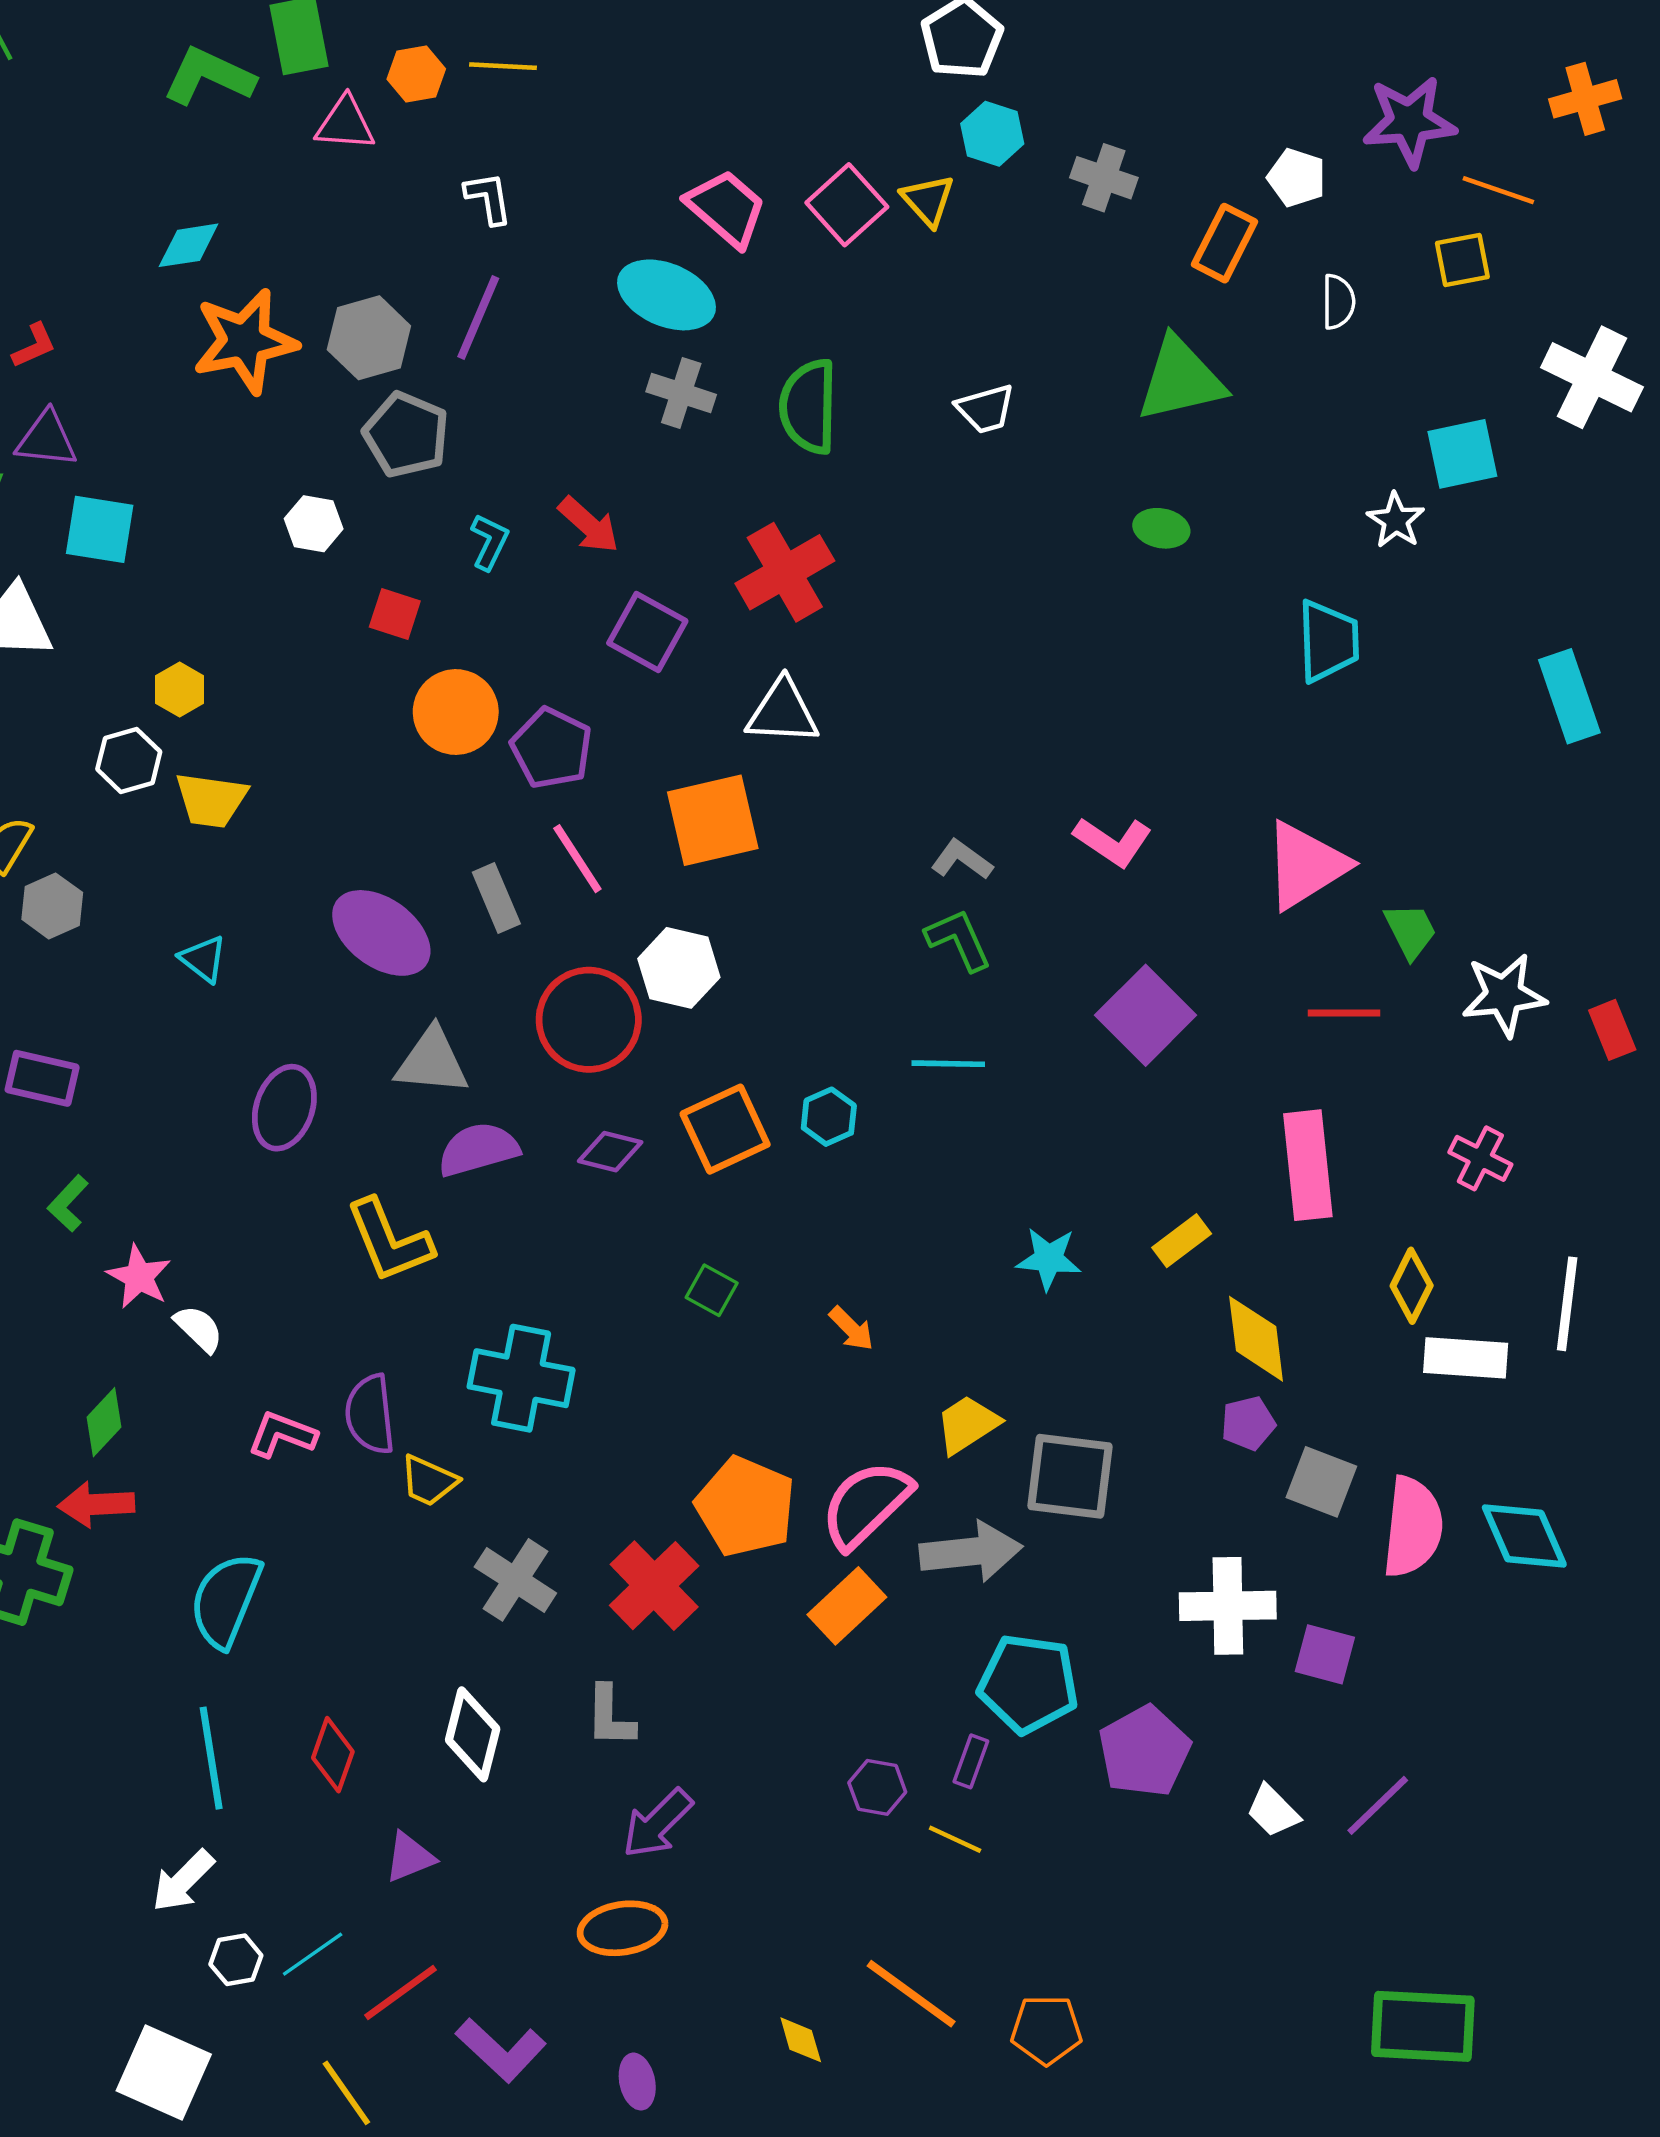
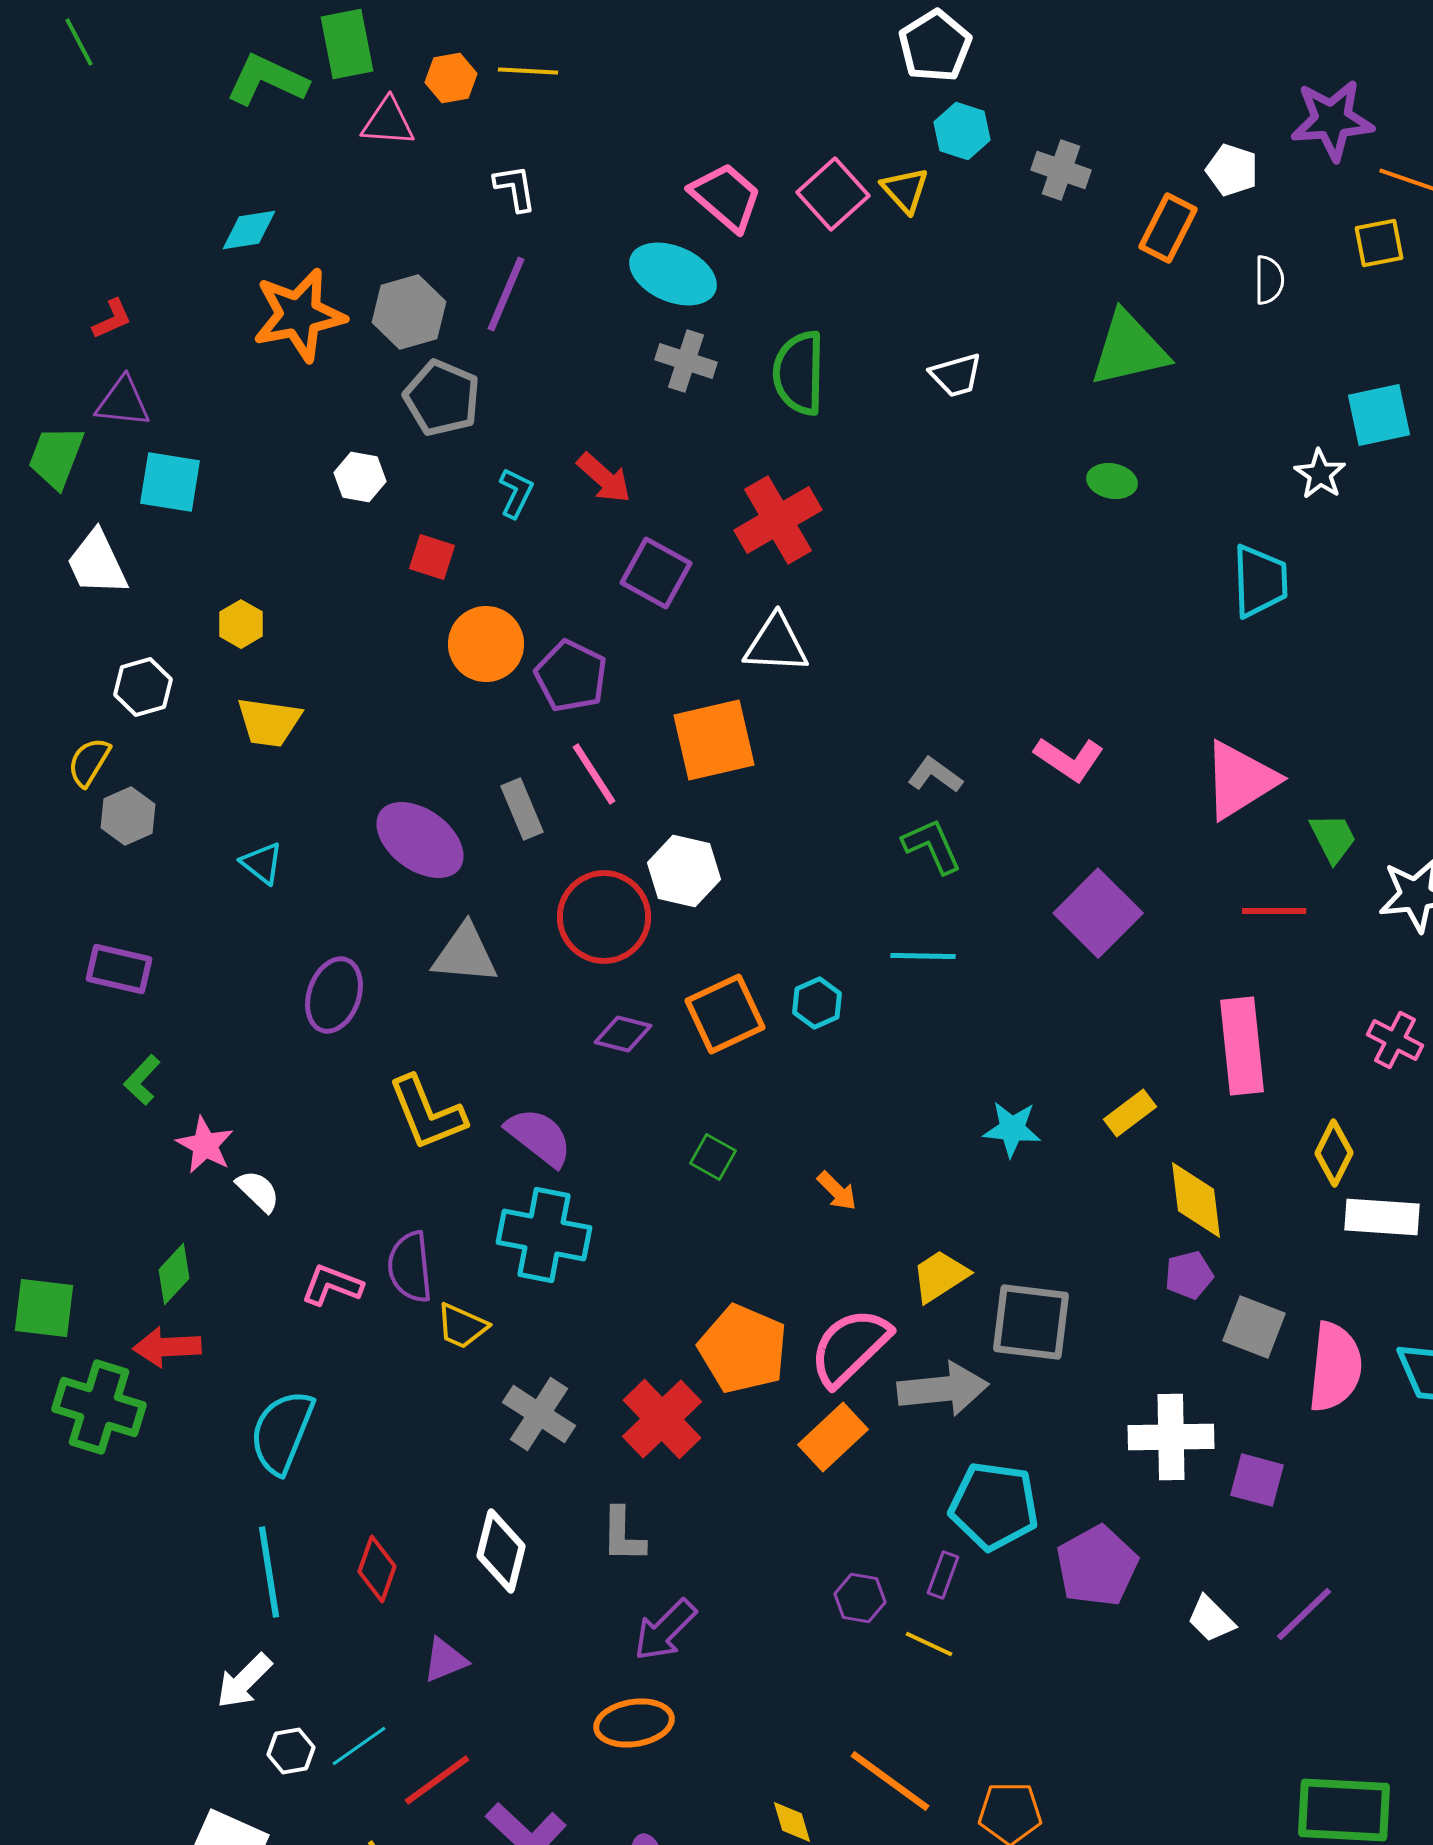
white hexagon: (129, 760) -> (143, 687), moved
purple semicircle: (478, 1149) -> (539, 1137), moved, turned 54

